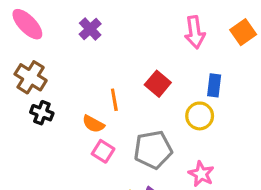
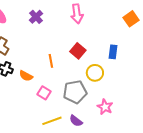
pink arrow: (195, 32) -> (77, 14), moved
yellow circle: (200, 116) -> (95, 73), moved
orange semicircle: (93, 124) -> (26, 76), moved

